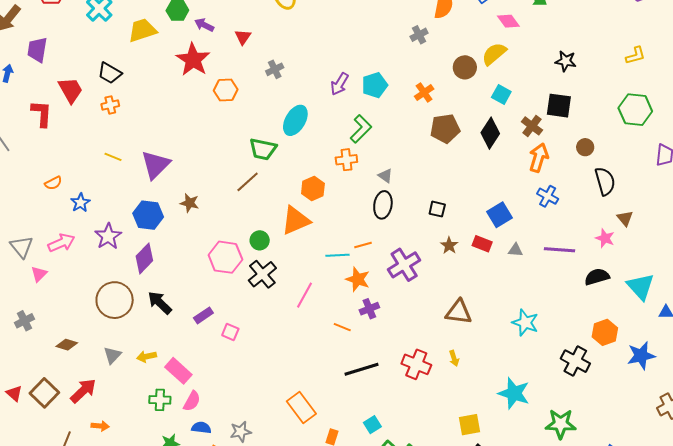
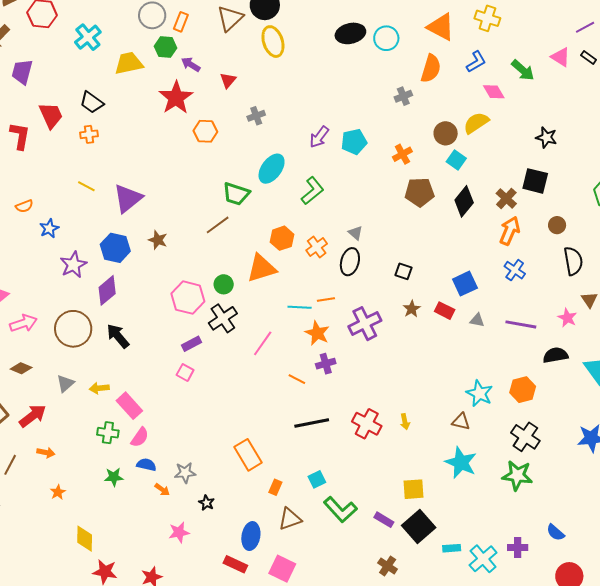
cyan square: (501, 95) -> (456, 160), moved
green L-shape: (361, 129) -> (312, 191), moved
orange cross: (346, 160) -> (317, 247), moved, turned -35
pink arrow: (61, 243) -> (23, 323), moved
brown triangle: (459, 312) -> (461, 422), moved, size x0.7
purple rectangle: (203, 315) -> (192, 344), moved
orange hexagon: (605, 332) -> (523, 390), moved
green star: (561, 424) -> (517, 475), moved

